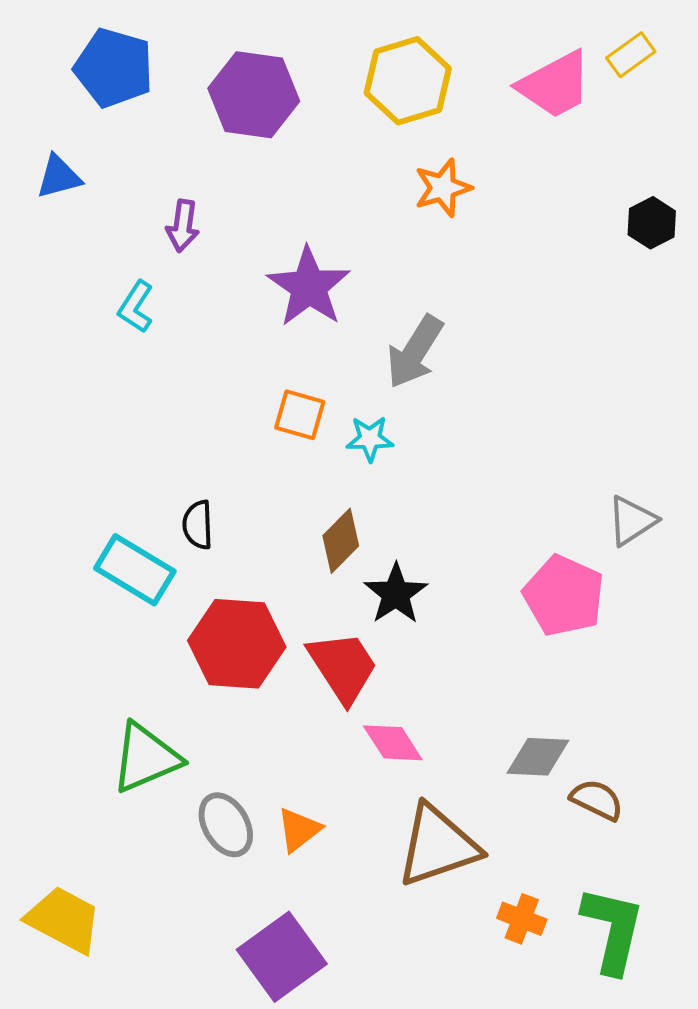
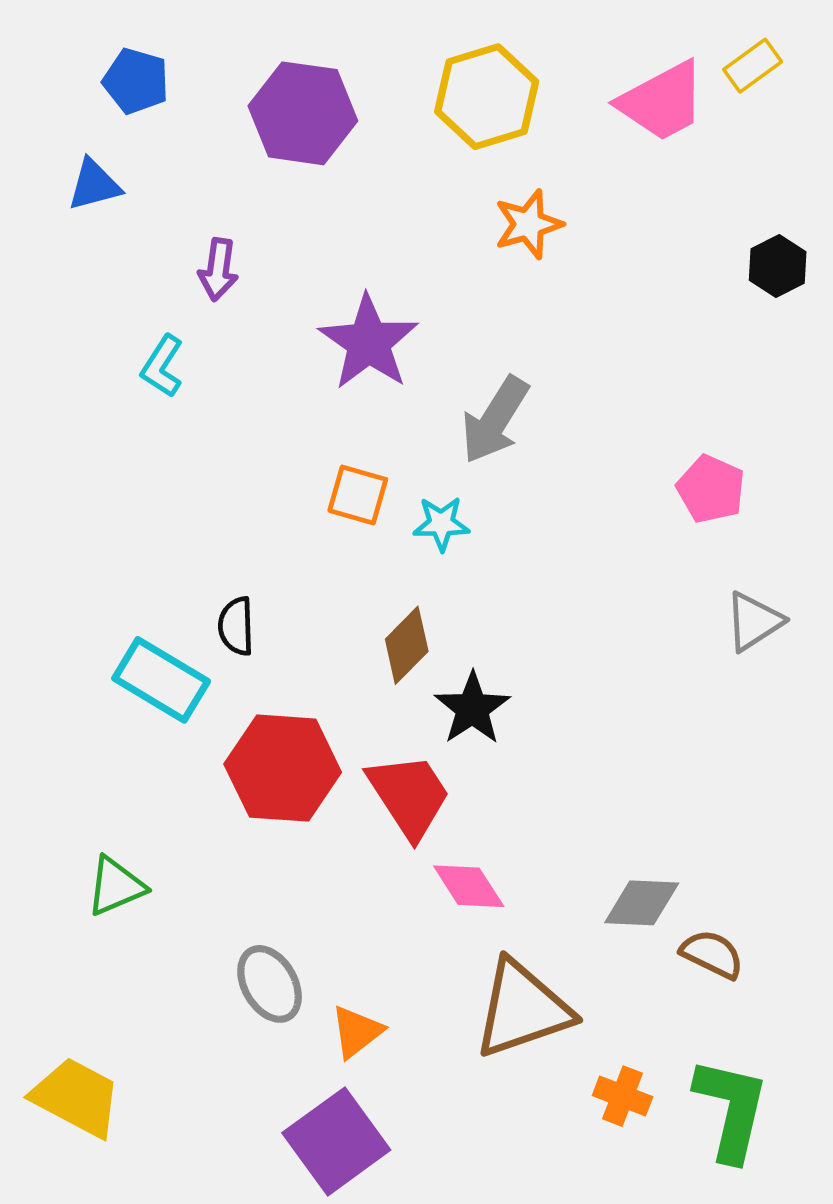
blue pentagon: (114, 68) -> (136, 81), size x0.7
blue triangle: (59, 177) -> (94, 185), moved
pink pentagon: (564, 596) -> (711, 489), moved, size x0.7
green triangle: (146, 758) -> (116, 886), moved, size x0.7
orange triangle: (299, 830) -> (357, 1032), moved

